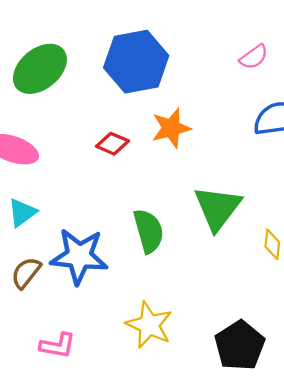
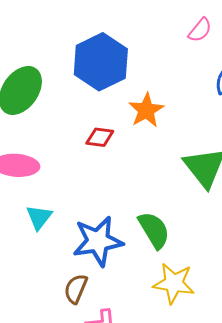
green semicircle: (149, 231) -> (154, 230), moved
brown semicircle: (26, 273) -> (76, 289), moved

